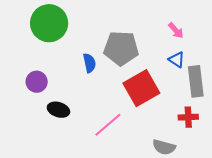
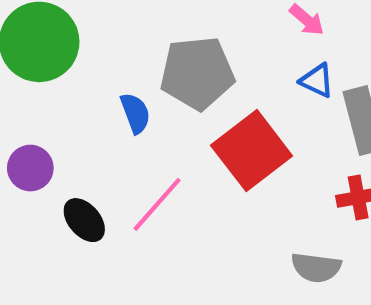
black ellipse: (58, 110) -> (84, 220), turned 40
pink line: (108, 125) -> (157, 204), moved

